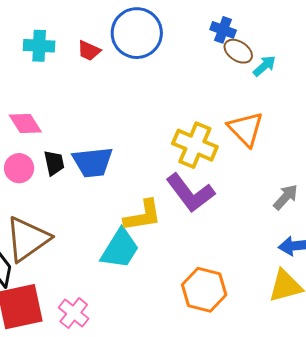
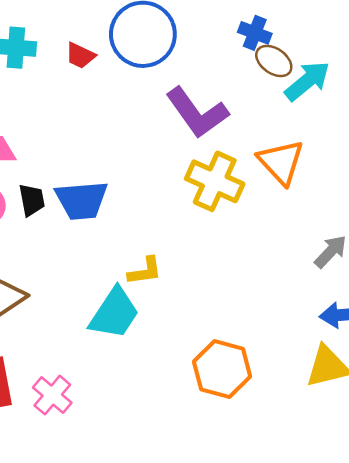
cyan arrow: (264, 66) -> (307, 81), size x1.5
purple L-shape: (190, 193) -> (197, 113), moved
yellow L-shape: (143, 216) -> (145, 271), size x0.7

